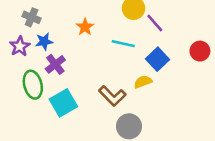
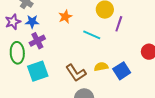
purple line: (155, 23) -> (119, 24), turned 49
blue square: (158, 59) -> (122, 71), moved

